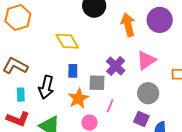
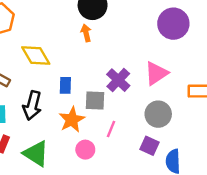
orange arrow: (128, 25) -> (86, 33), moved, size x0.6
yellow diamond: (67, 41) -> (36, 56), moved

